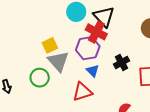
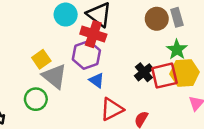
black cross: (121, 63) -> (144, 72), moved
red triangle: (82, 92) -> (112, 109), moved

